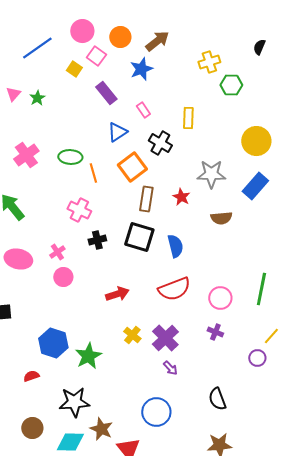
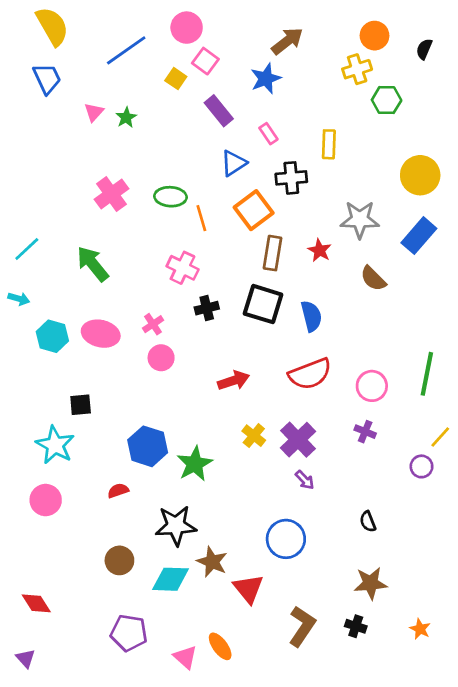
orange circle: (120, 37) -> (375, 36), moved
black cross: (160, 143) -> (291, 178), turned -35
brown semicircle: (221, 218) -> (373, 279), turned 50
black semicircle: (217, 399) -> (368, 522), size x0.7

